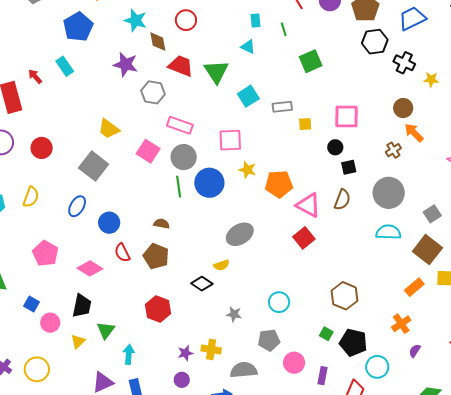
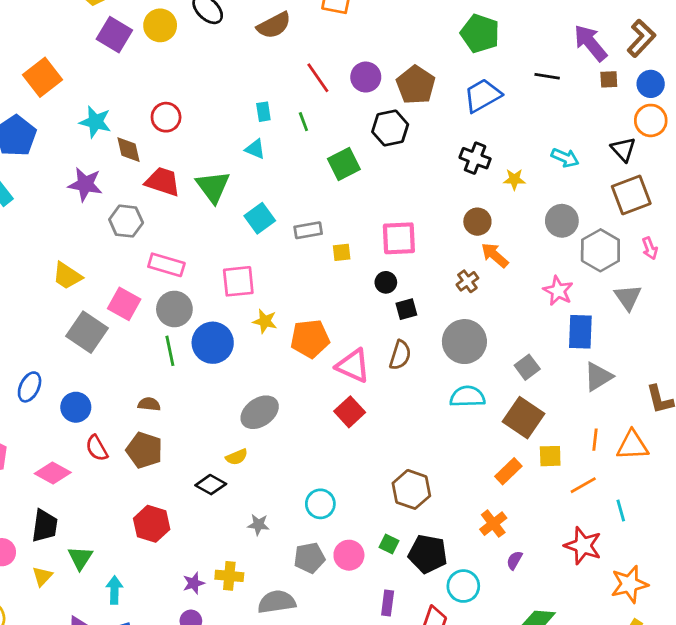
black hexagon: (375, 42) -> (390, 128), moved
gray square: (94, 166) -> (87, 332), moved
pink circle: (294, 363) -> (349, 555), moved

